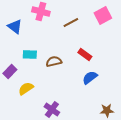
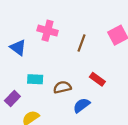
brown line: (71, 23) -> (82, 43), turned -42
blue semicircle: (90, 78) -> (82, 105), moved

